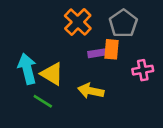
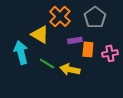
orange rectangle: (112, 49) -> (88, 49), moved
yellow triangle: (52, 74) -> (40, 34), moved
green line: (43, 101) -> (47, 63), moved

